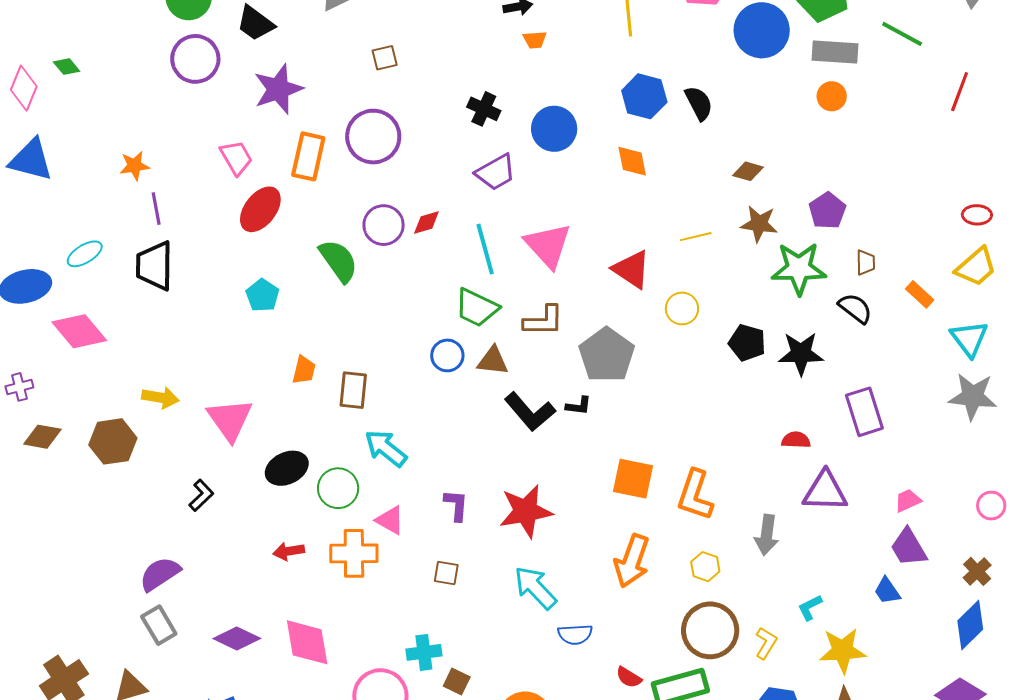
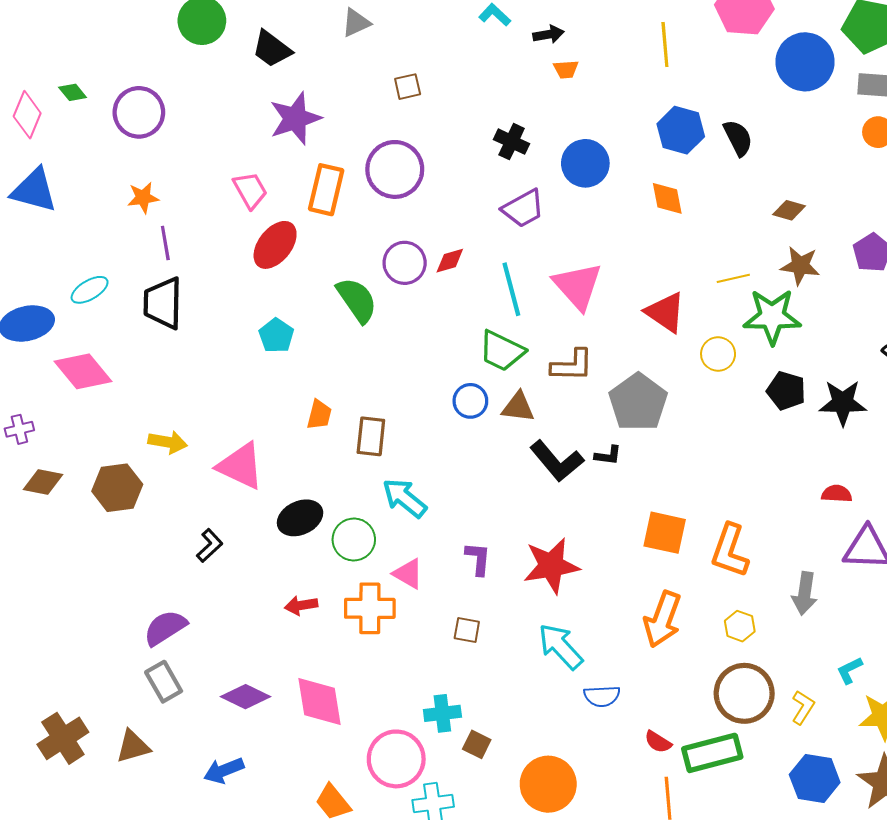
purple circle: (195, 59) -> (139, 112), moved
green star: (799, 268) -> (772, 317), moved
pink triangle: (230, 420) -> (241, 466), turned -30

